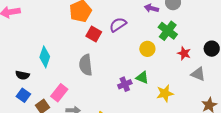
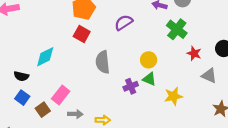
red square: (94, 34) -> (82, 34), moved
yellow circle: (147, 49) -> (149, 60), moved
cyan diamond: (45, 57) -> (45, 57), turned 45
gray semicircle: (86, 65) -> (103, 62), moved

